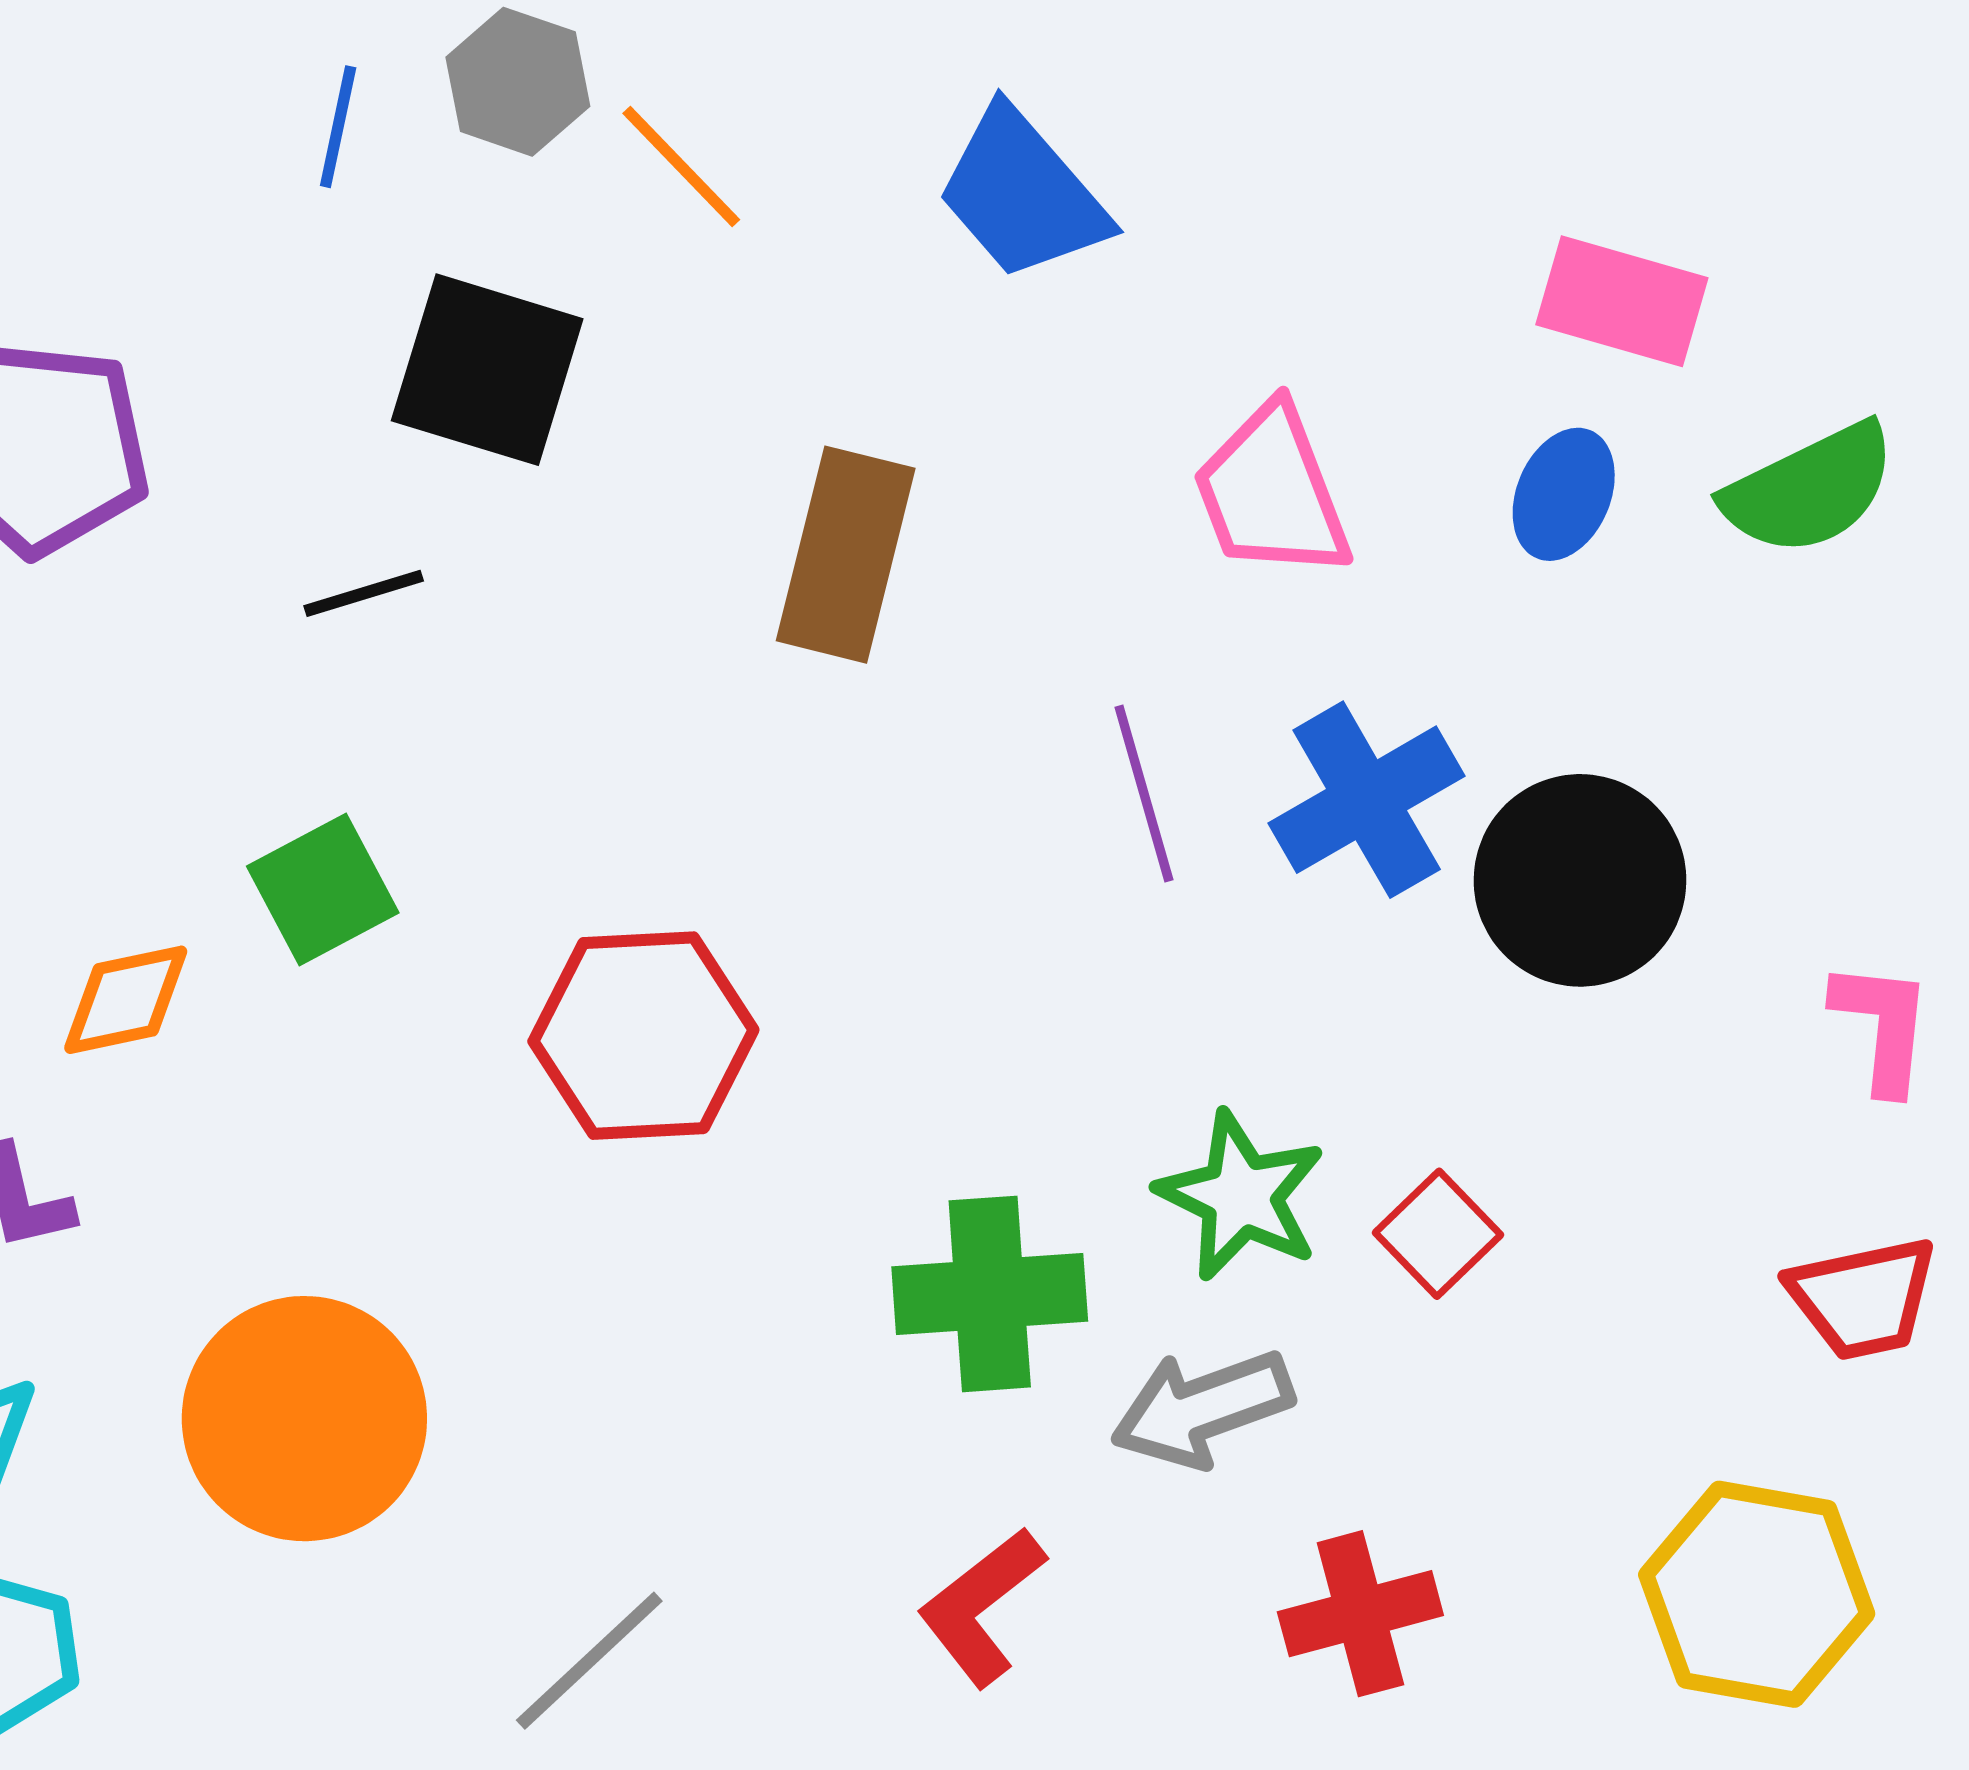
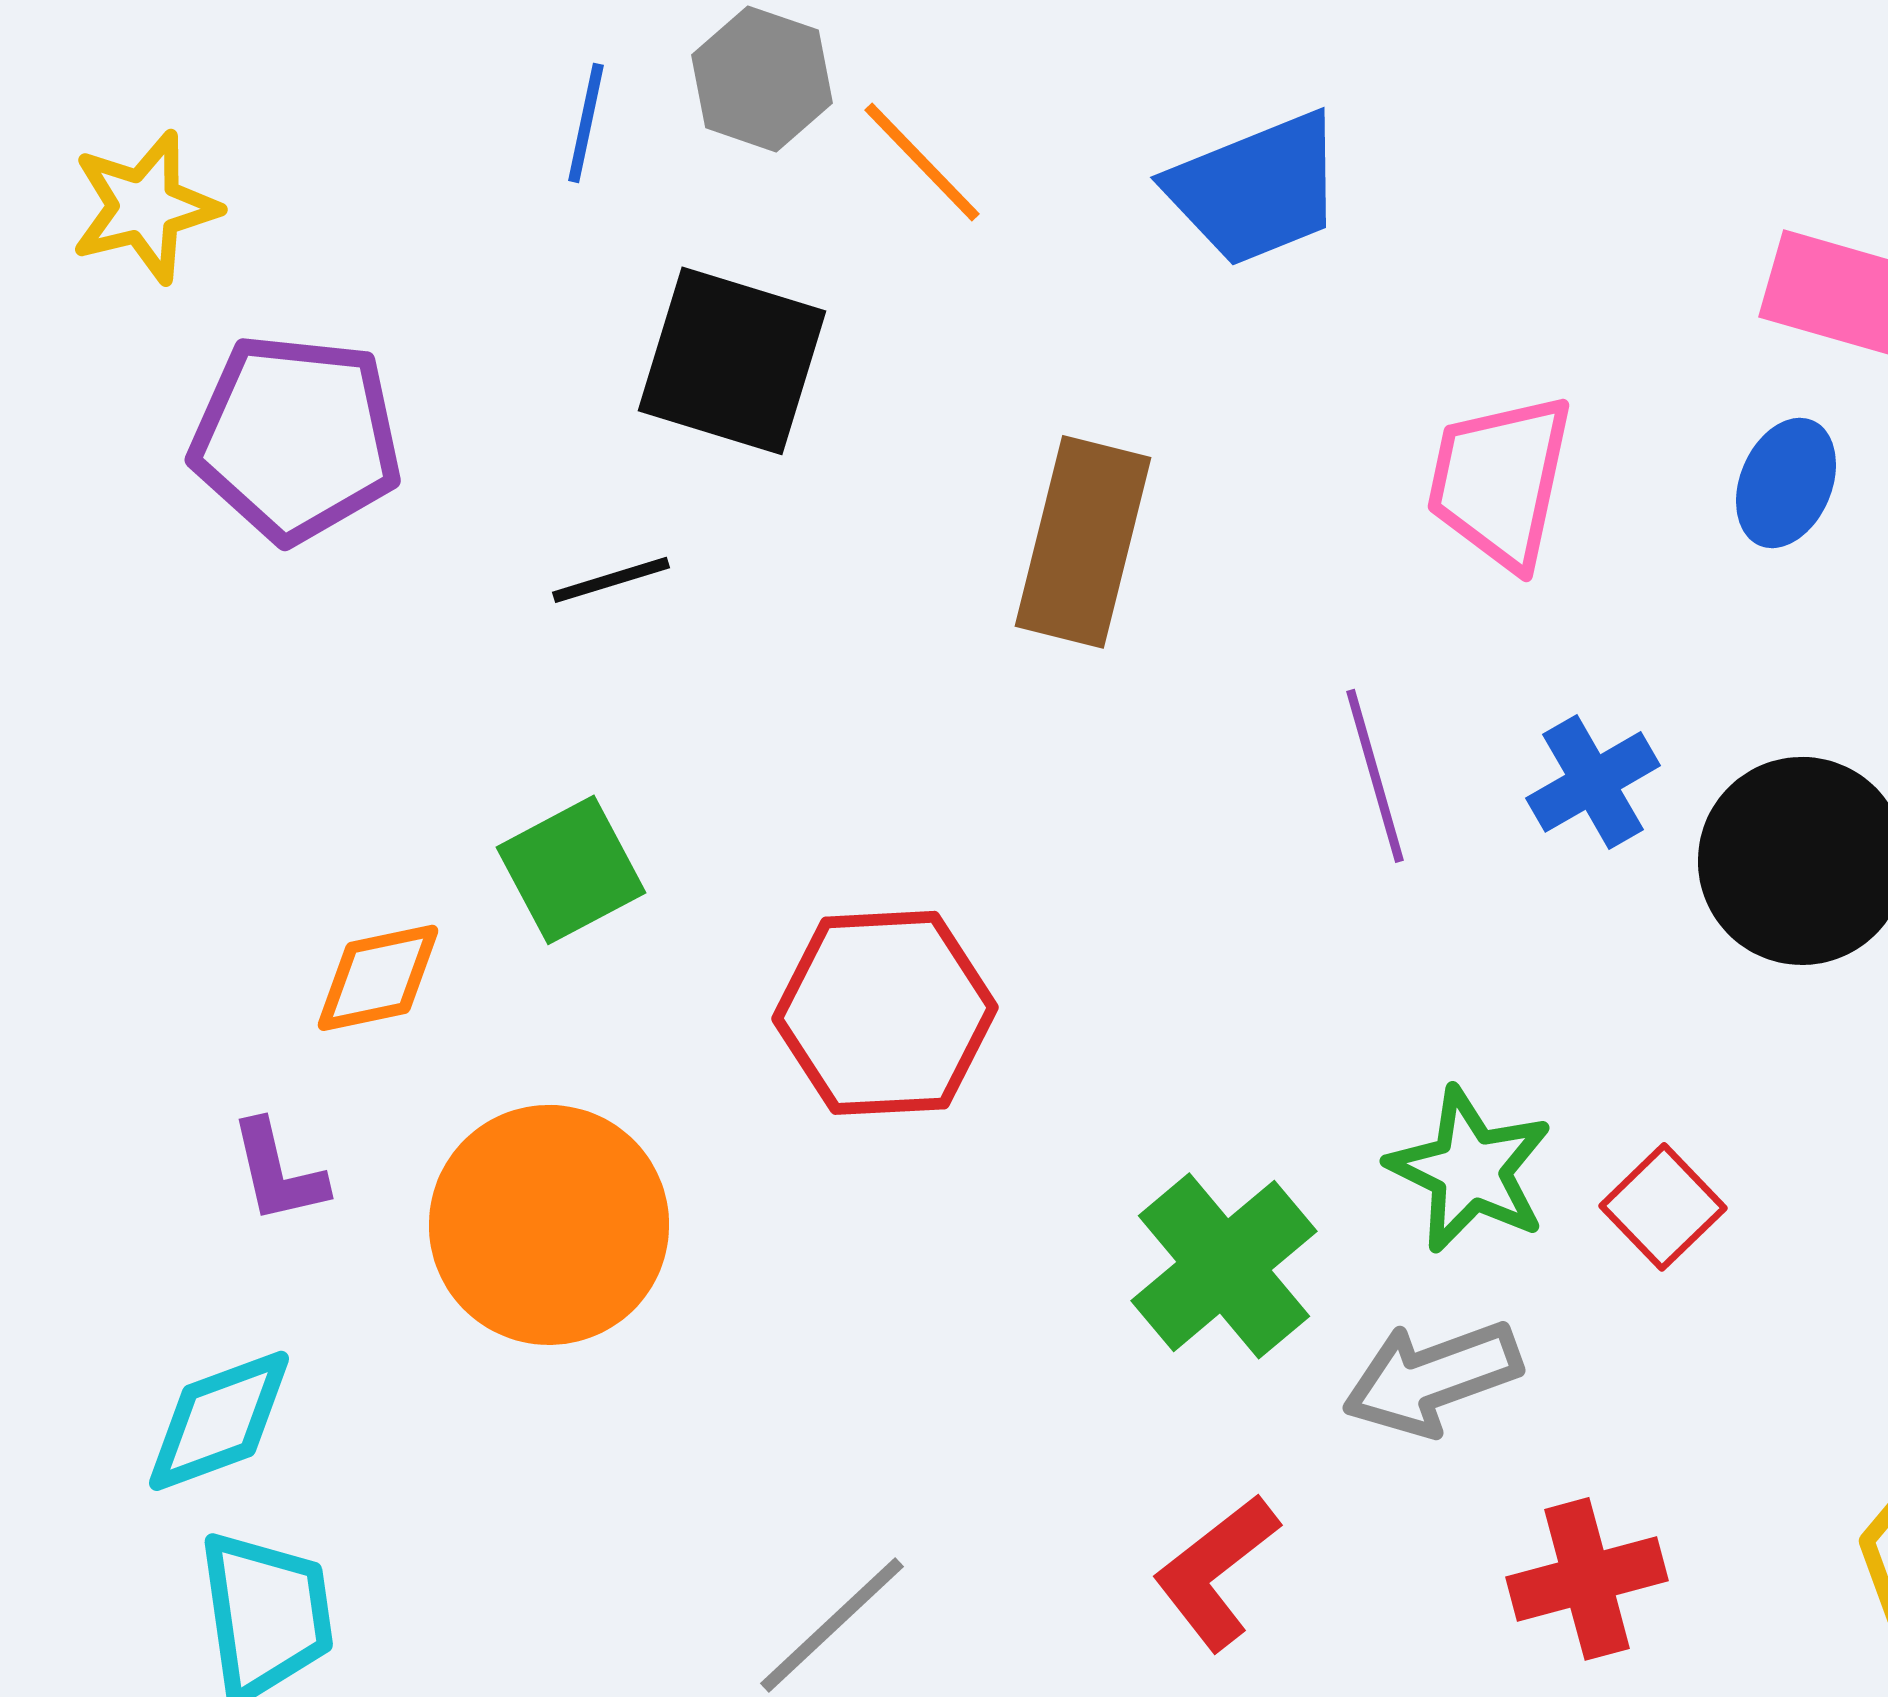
blue trapezoid: (1022, 194) -> (1256, 189), turned -71
pink trapezoid: (1272, 492) -> (1500, 481), turned 33
blue cross: (1367, 800) -> (1593, 782), size x0.7
green cross: (990, 1294) -> (1224, 1266), turned -36
orange circle: (304, 1419) -> (549, 1225), moved

